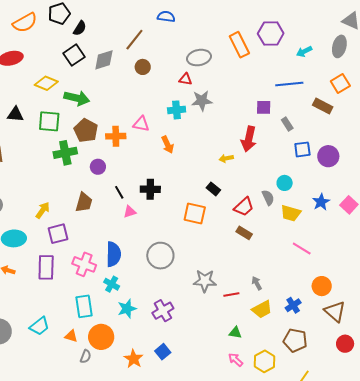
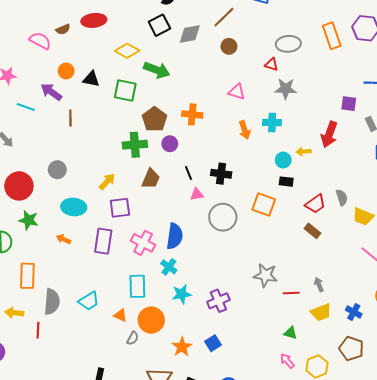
cyan cross: (177, 110) -> (272, 122), moved
pink triangle: (141, 124) -> (237, 92), moved
brown pentagon: (86, 130) -> (155, 119), moved
green cross: (65, 153) -> (135, 145), moved
cyan circle: (285, 183) -> (283, 160), moved
black rectangle: (213, 189) -> (286, 182), turned -40
gray circle: (160, 256) -> (223, 217), moved
blue cross: (293, 305) -> (354, 312), turned -35

